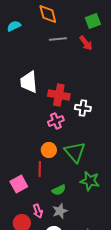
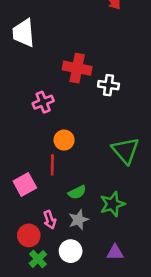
white trapezoid: (29, 82) -> (24, 33), moved
pink cross: (56, 121) -> (43, 102), moved
green triangle: (75, 152) -> (125, 150), moved
green star: (90, 181) -> (112, 204), moved, turned -30

